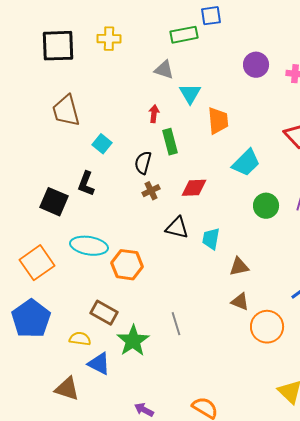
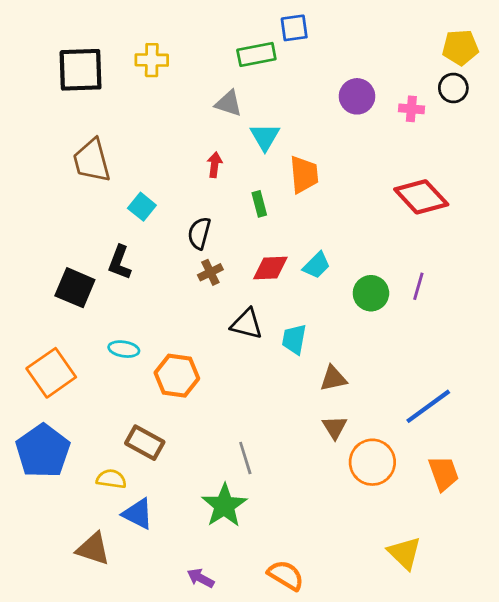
green rectangle: (170, 142) -> (259, 204), moved, size x0.7
cyan trapezoid: (246, 163) -> (317, 265), moved, size x0.7
cyan ellipse: (89, 246) -> (124, 349), size x0.6
brown triangle: (240, 302) -> (335, 427), turned 36
green star: (133, 341) -> (224, 505), moved

